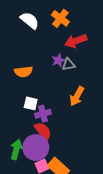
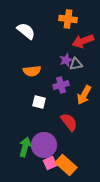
orange cross: (60, 18) -> (68, 19), turned -30
white semicircle: (30, 20) -> (26, 31), moved
purple cross: (43, 114) -> (61, 85), moved
red semicircle: (43, 131) -> (69, 122), moved

